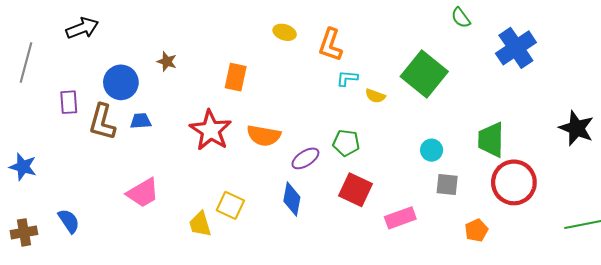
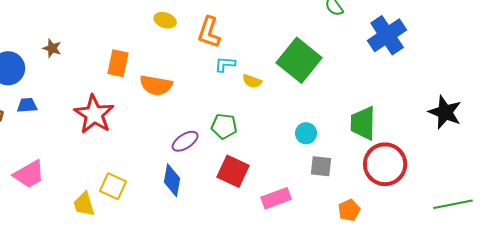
orange semicircle: (264, 136) -> (156, 85), moved

